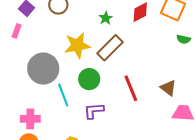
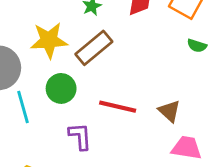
red line: (131, 88) -> (118, 107), turned -60
purple L-shape: (94, 111) -> (80, 136), moved, turned 85

